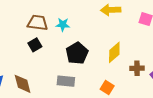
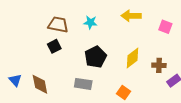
cyan star: (63, 25) -> (90, 22), moved
brown cross: (137, 68) -> (159, 65), moved

